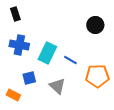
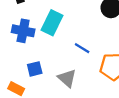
cyan rectangle: (47, 53) -> (52, 23), moved

